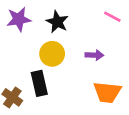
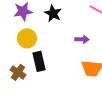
yellow circle: (52, 54) -> (27, 38), moved

